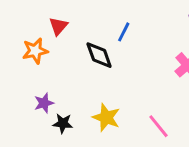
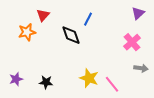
purple star: (44, 103) -> (16, 79), moved
yellow star: (106, 118) -> (89, 78), moved

